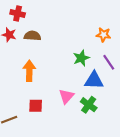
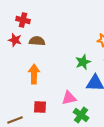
pink triangle: (66, 96) -> (69, 98), turned 35
green cross: (89, 105) -> (81, 115), moved

